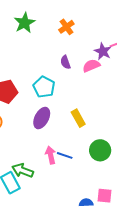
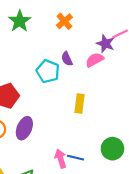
cyan pentagon: (44, 87) -> (48, 71), moved
purple ellipse: (42, 118) -> (24, 128), moved
yellow rectangle: (78, 118) -> (80, 103), moved, turned 42

